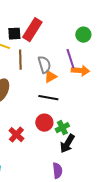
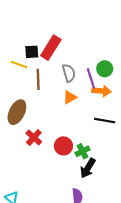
green circle: (83, 35) -> (105, 69), moved
gray semicircle: (44, 65) -> (69, 73), moved
black line: (48, 98) -> (105, 121), moved
red cross: (16, 135) -> (34, 138), moved

